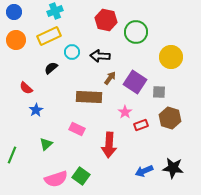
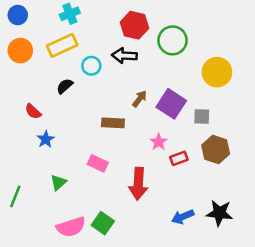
black arrow: (100, 56) -> (124, 56), moved
brown rectangle: (89, 97) -> (113, 123), size x0.7

